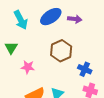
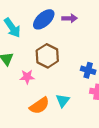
brown hexagon: (61, 51) -> (47, 56), moved

